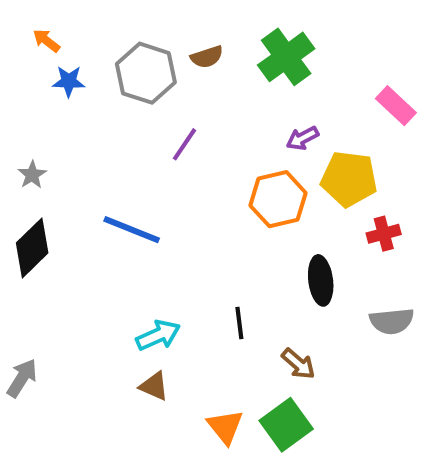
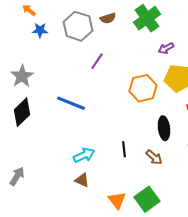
purple arrow: (302, 138) -> (166, 48), moved
gray star: (32, 175) -> (22, 76), size x1.6
brown arrow: (298, 364) -> (154, 157), moved

